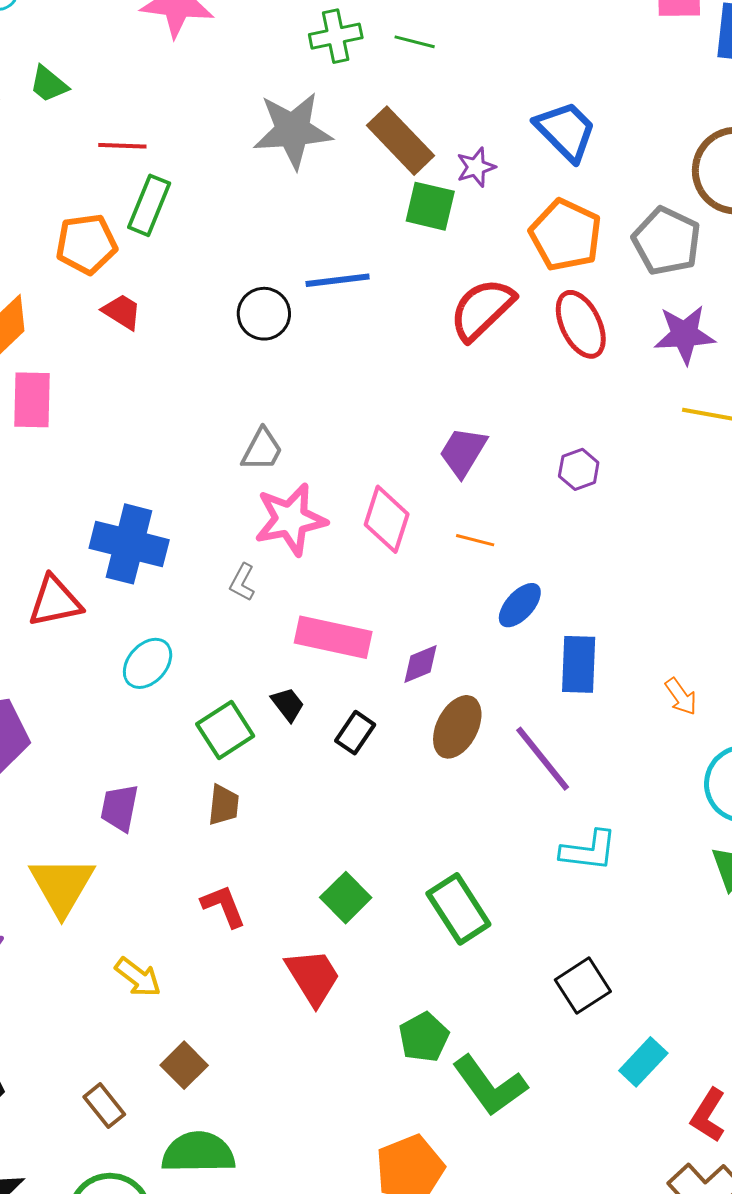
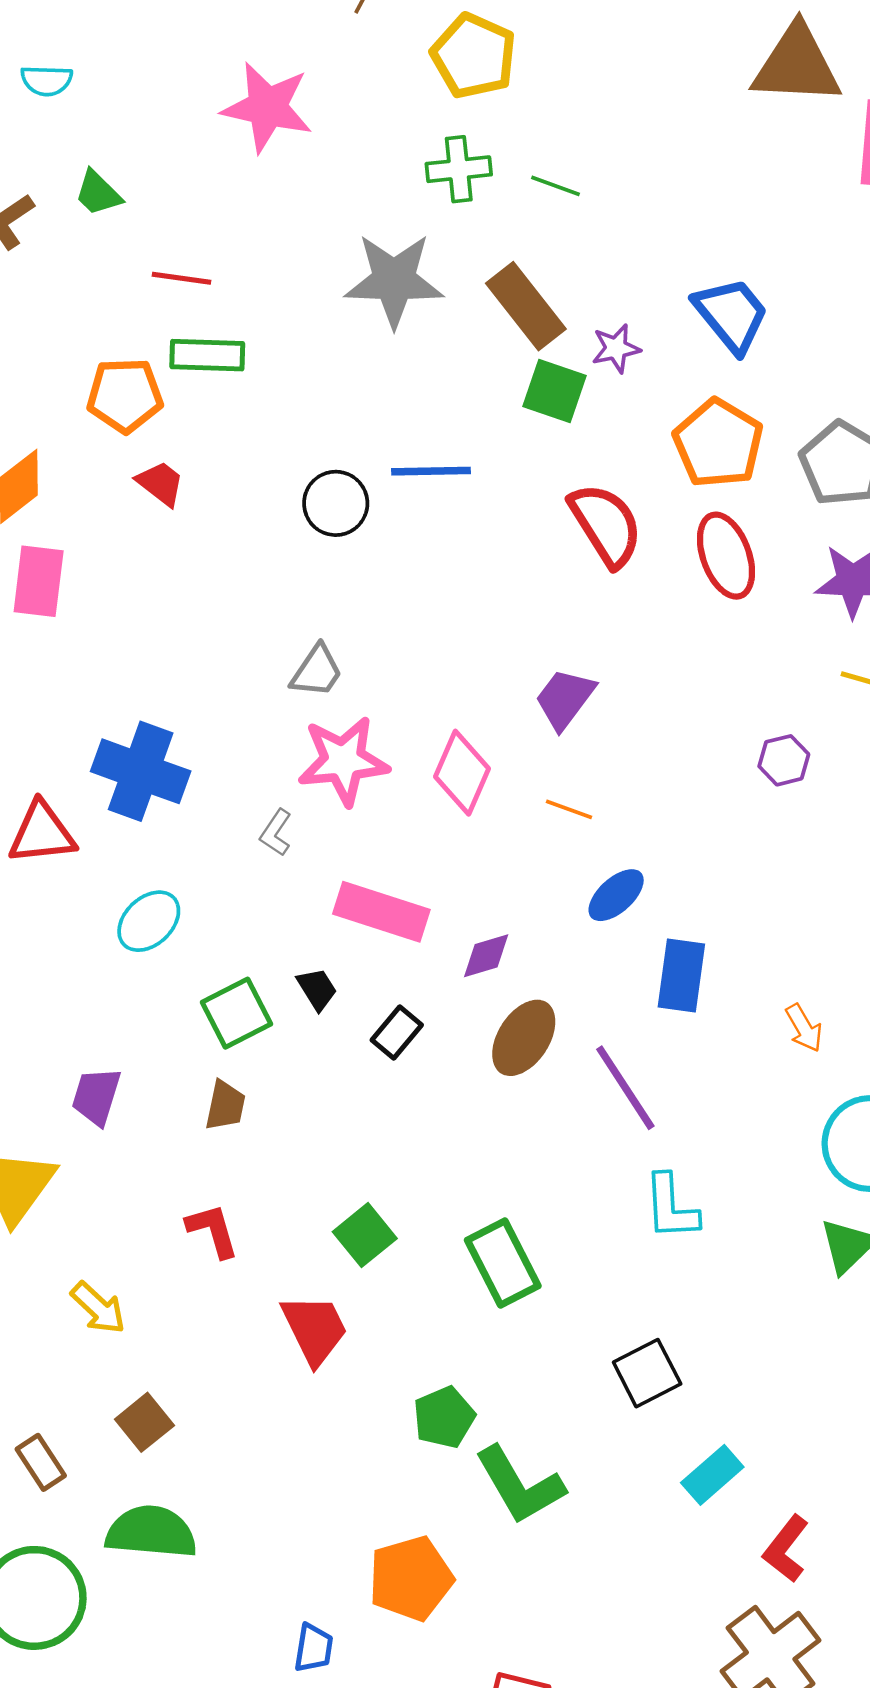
green rectangle: (149, 205) -> (207, 355), turned 64
red semicircle: (482, 309) -> (606, 525), turned 96
purple hexagon: (579, 469) -> (784, 760), moved
cyan L-shape: (589, 851) -> (671, 1207), turned 74

